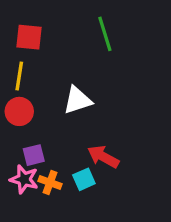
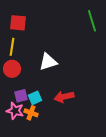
green line: (105, 34) -> (92, 21), moved
red arrow: (103, 157) -> (64, 97), turned -42
cyan square: (84, 179) -> (35, 98), moved

